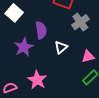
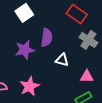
gray cross: (80, 22) -> (88, 40), turned -36
white triangle: (61, 47) -> (62, 60), turned 40

